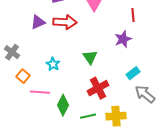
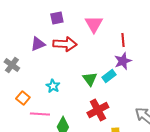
red line: (133, 15) -> (123, 40), moved
gray cross: (12, 52) -> (12, 65), moved
cyan rectangle: (133, 73) -> (109, 76), moved

